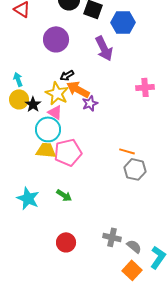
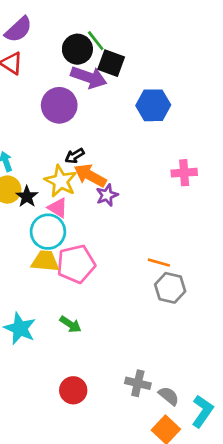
blue hexagon: (123, 22) -> (153, 105), moved
purple arrow: (104, 48) -> (89, 77), moved, turned -45

